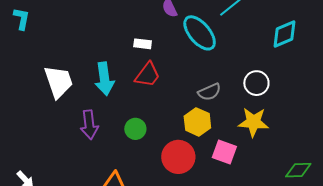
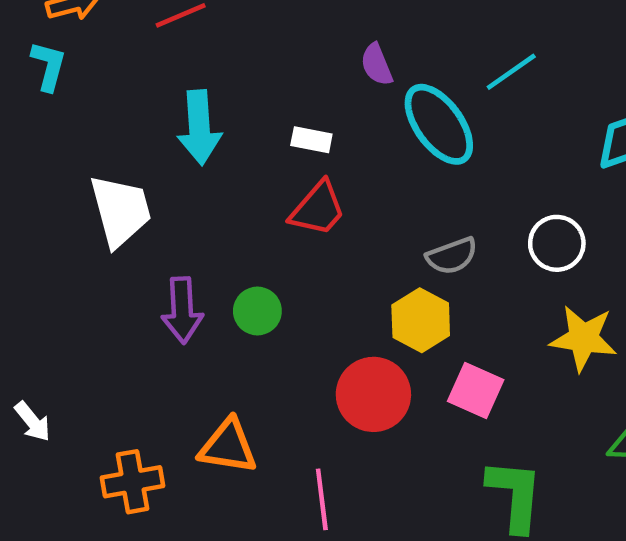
cyan arrow: (104, 79) -> (199, 127), moved
yellow star: (253, 122) -> (583, 338), moved
green circle: (135, 129) -> (257, 311), moved

